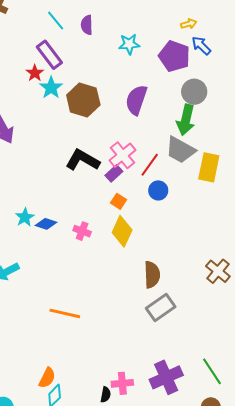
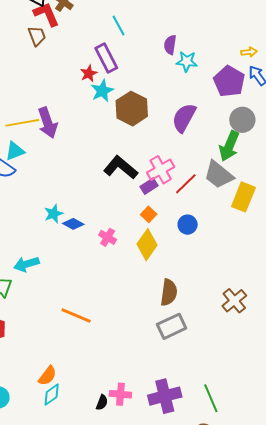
purple semicircle: (87, 25) -> (170, 45), moved
blue circle: (158, 190) -> (188, 225), moved

